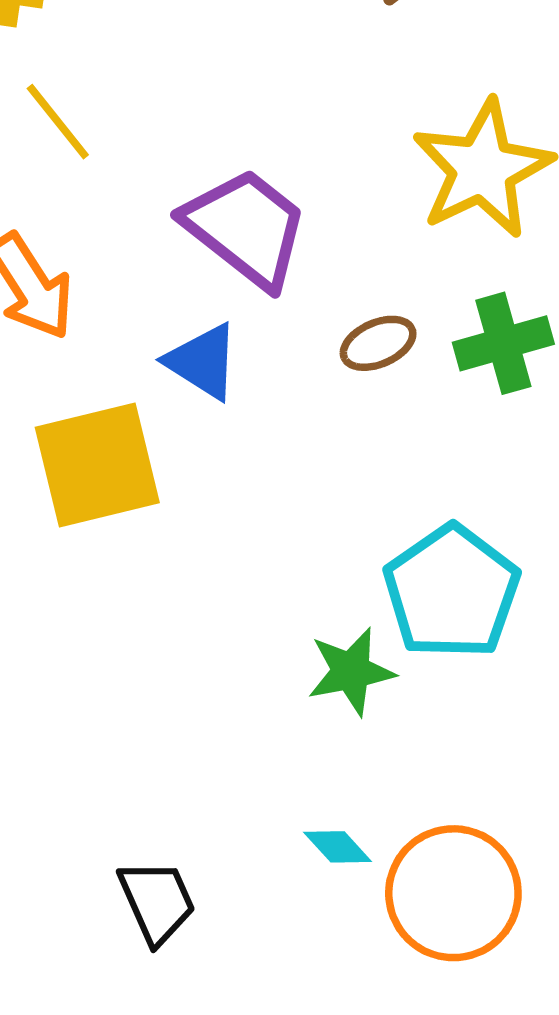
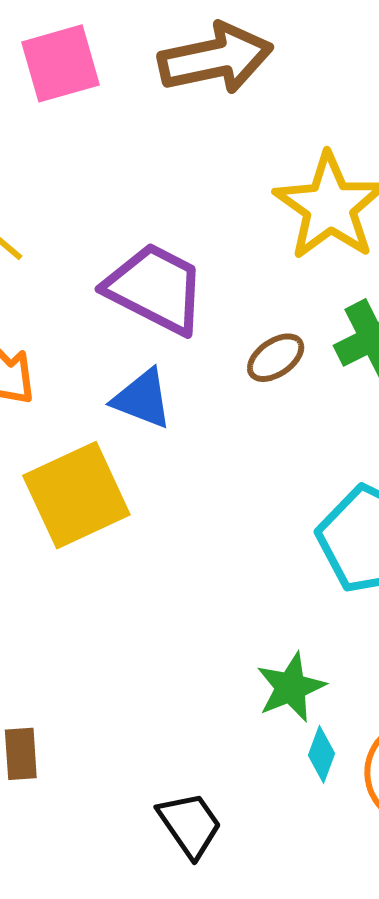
green star: (351, 671) -> (291, 687), moved
cyan diamond: (338, 847) -> (321, 754), turned 74

